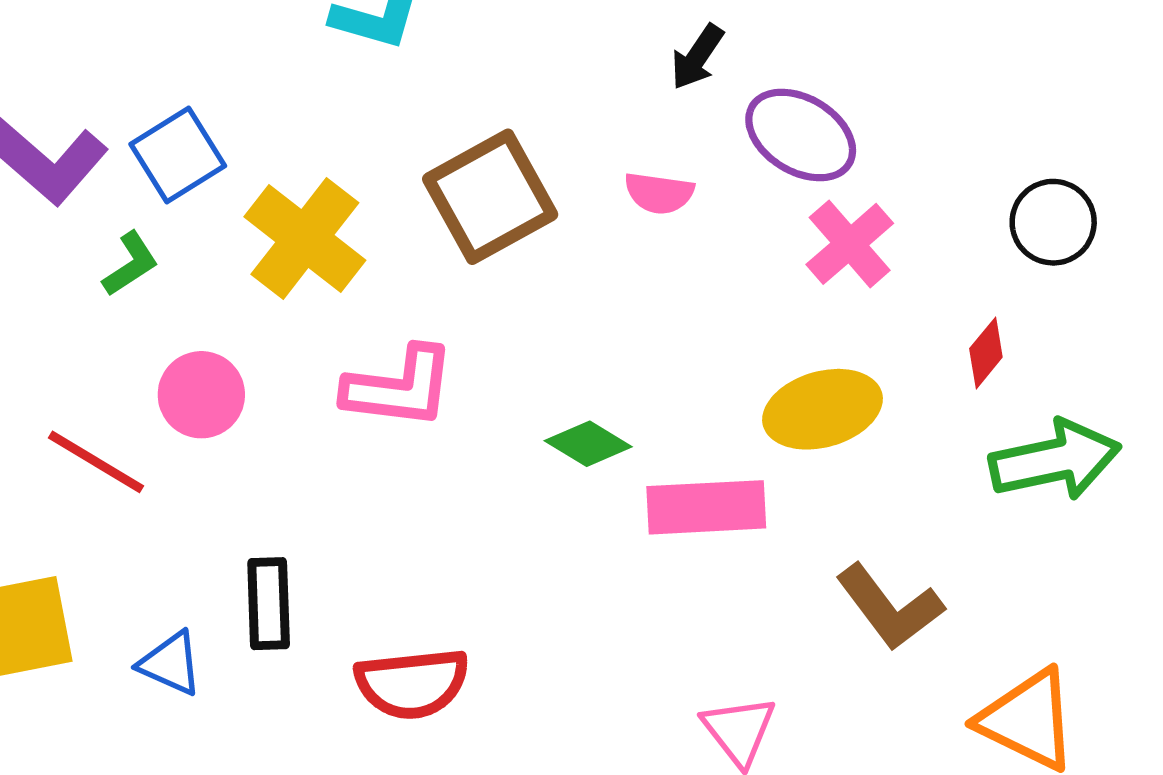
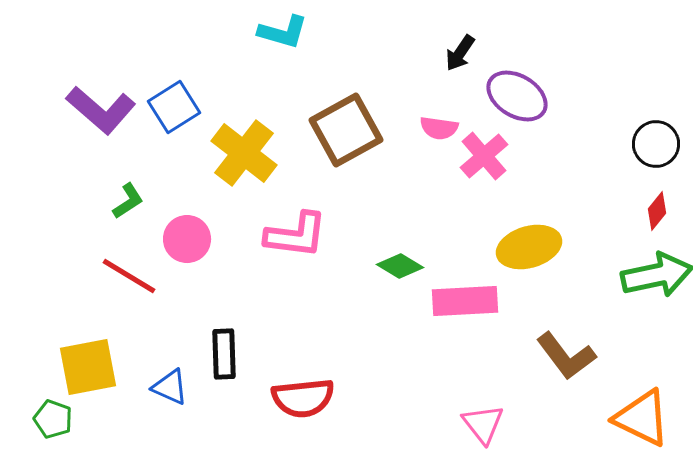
pink cross: (850, 244) -> (484, 156), moved
green L-shape: (131, 264) -> (128, 201), moved
red diamond: (986, 353) -> (657, 211), moved

